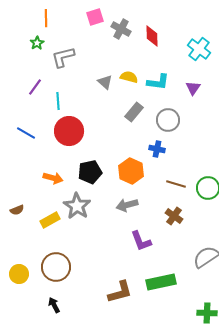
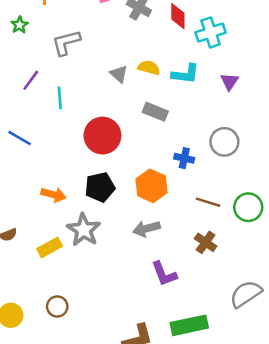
green star: (37, 43) -> (20, 25), moved
cyan cross: (199, 49) -> (211, 32), moved, turned 35
gray rectangle: (134, 112) -> (155, 112), turned 72
gray circle: (168, 120) -> (224, 142), moved
red circle: (69, 131) -> (102, 136), moved
brown circle: (56, 267) -> (57, 306), size x0.6

